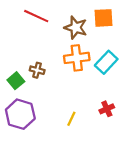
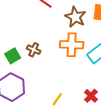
red cross: (107, 109) -> (91, 96), turned -32

